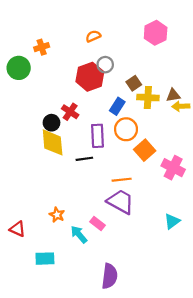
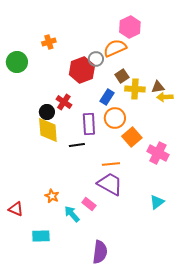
pink hexagon: (156, 33) -> (130, 27), moved
orange semicircle: (93, 36) -> (115, 48), moved, size x1.6
orange cross: (42, 47) -> (49, 42), moved

